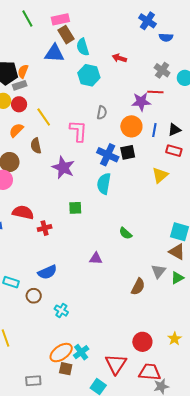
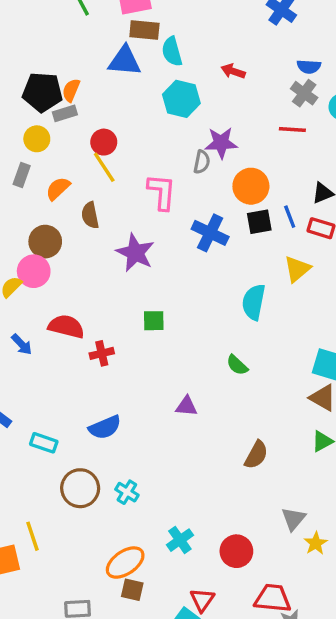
brown rectangle: (66, 35) -> (144, 30), turned -54
blue semicircle: (166, 37) -> (309, 67), moved
purple star: (141, 102) -> (221, 143), moved
red circle: (19, 104) -> (104, 142), moved
blue line: (154, 130) -> (290, 217), moved, turned -32
black square: (128, 152) -> (259, 222), moved
cyan semicircle: (104, 184) -> (254, 302), moved
gray triangle: (158, 271) -> (293, 519), moved
brown circle: (34, 296) -> (80, 488), moved, size x1.5
red circle: (142, 342) -> (236, 551), moved
cyan cross: (81, 352) -> (180, 540), moved
red triangle: (116, 364) -> (202, 600), moved, size x0.7

